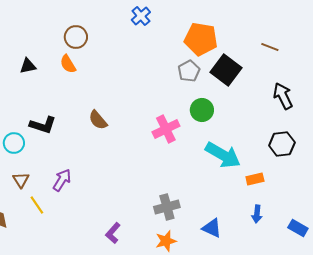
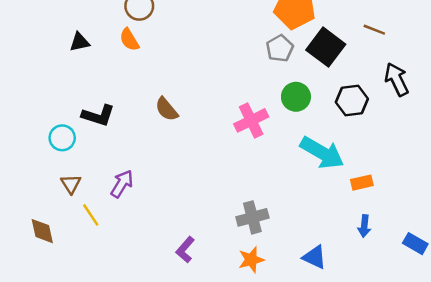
brown line: (270, 47) -> (374, 30), moved
black hexagon: (282, 144) -> (352, 101), moved
blue triangle: (212, 228) -> (315, 257), moved

